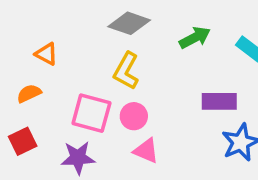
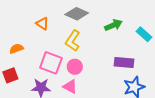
orange triangle: (46, 54) -> (42, 24), moved
pink triangle: (146, 151) -> (70, 87), moved

